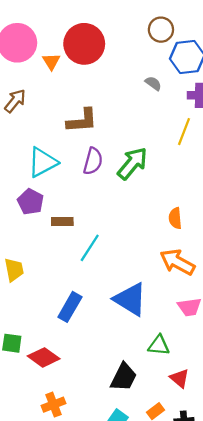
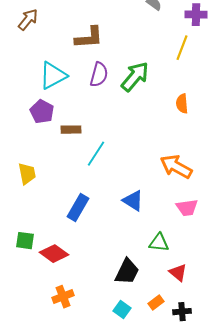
orange semicircle: (175, 218) -> (182, 104), moved
blue triangle: (130, 299) -> (133, 201), size x0.7

